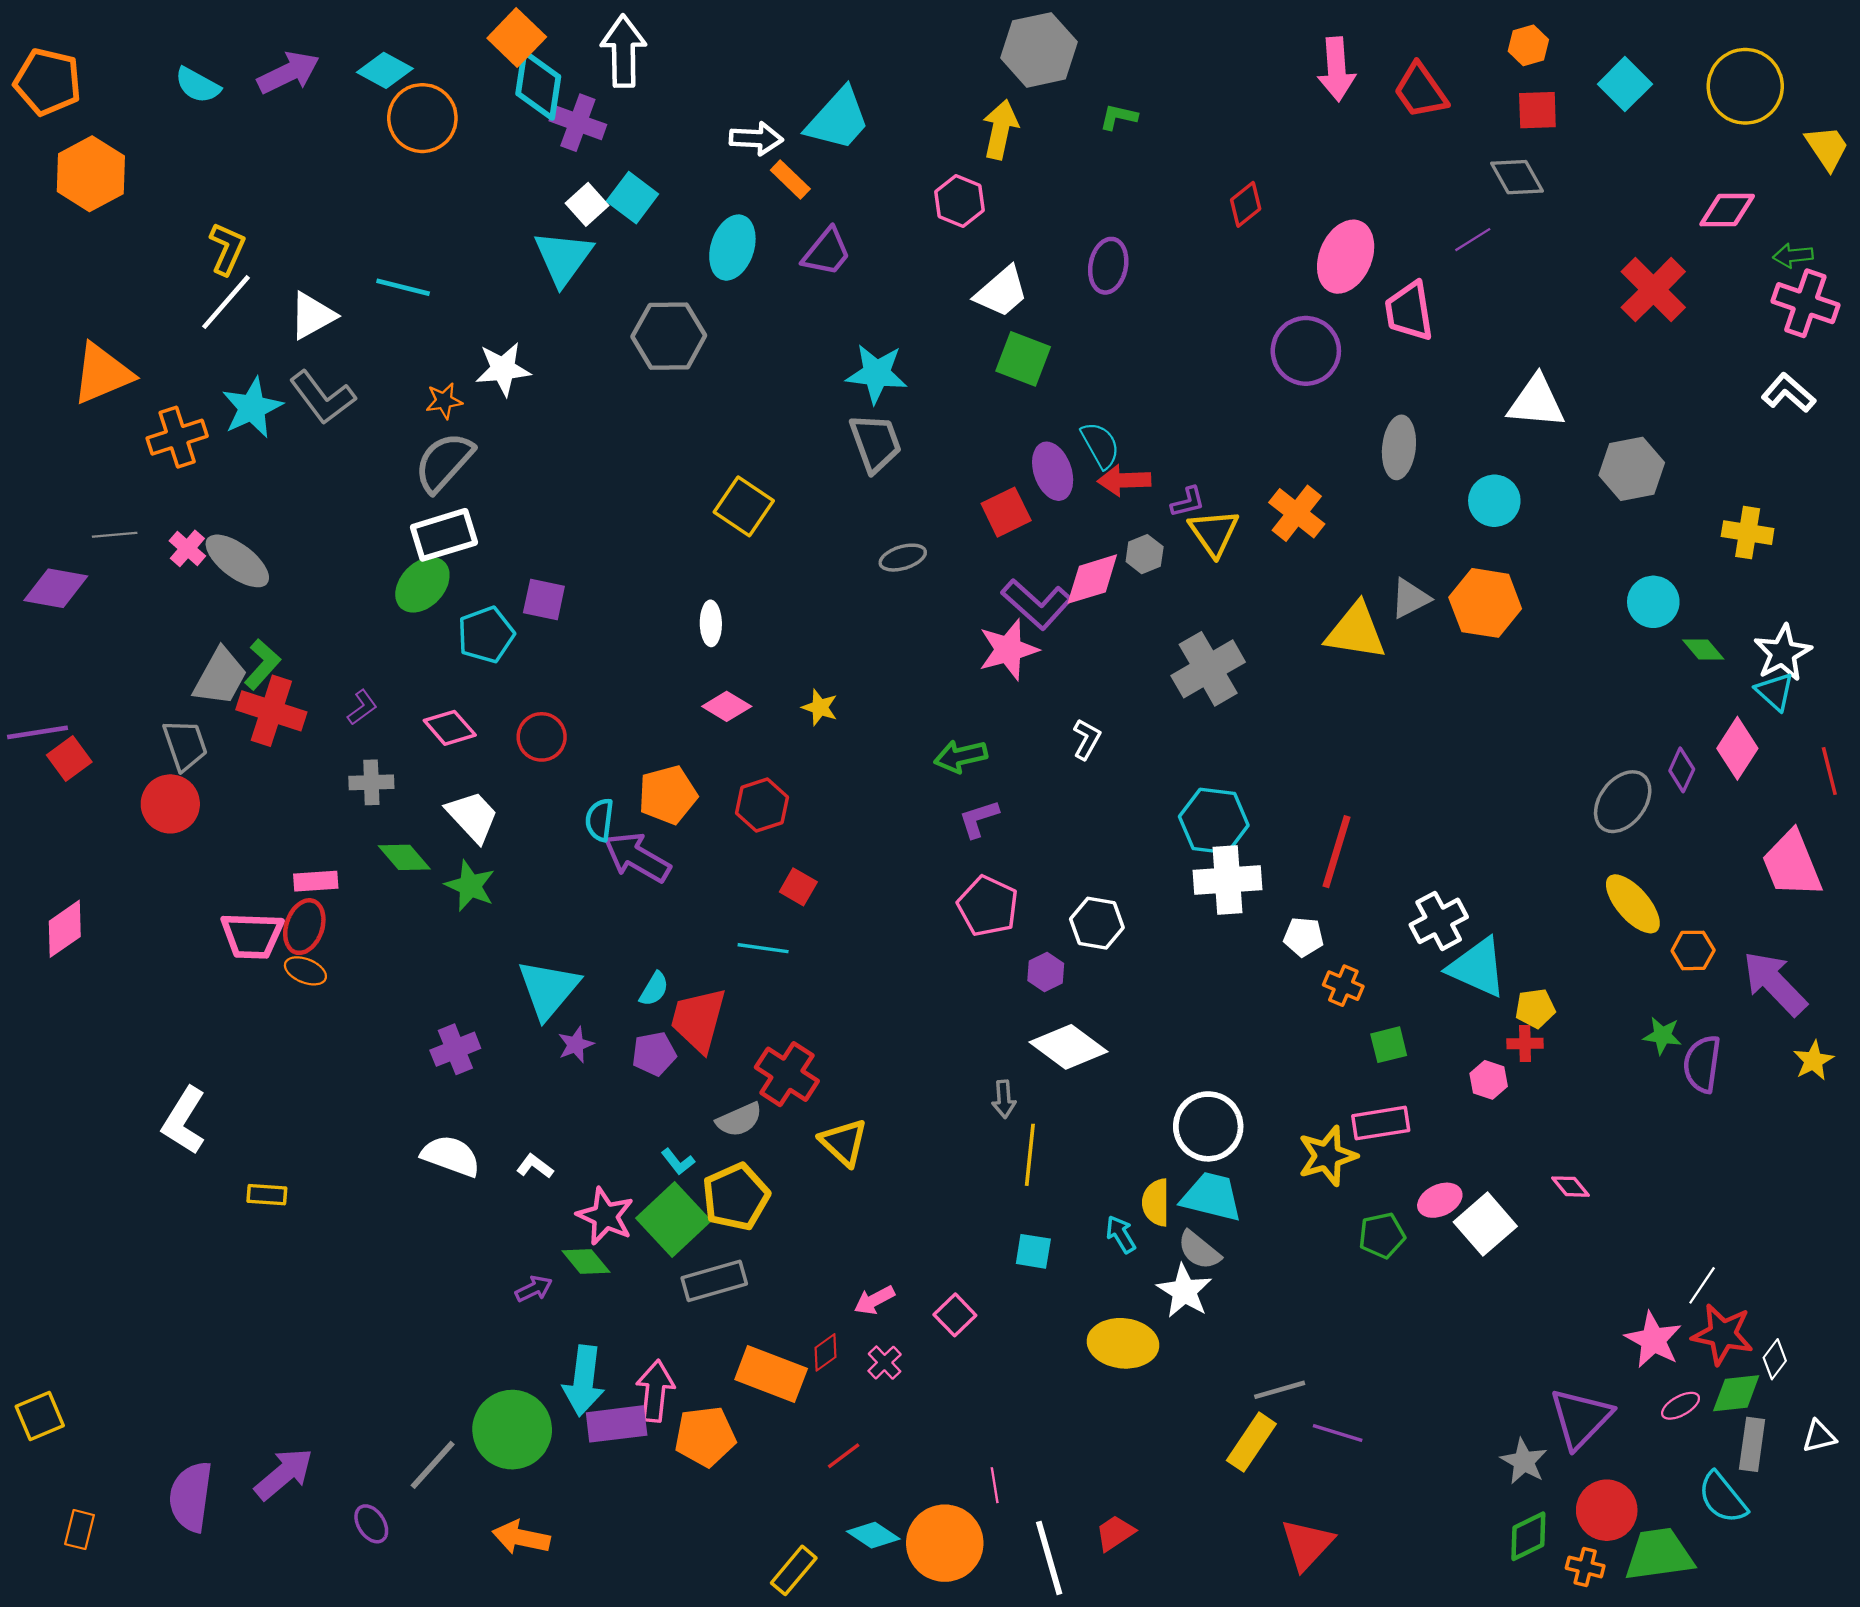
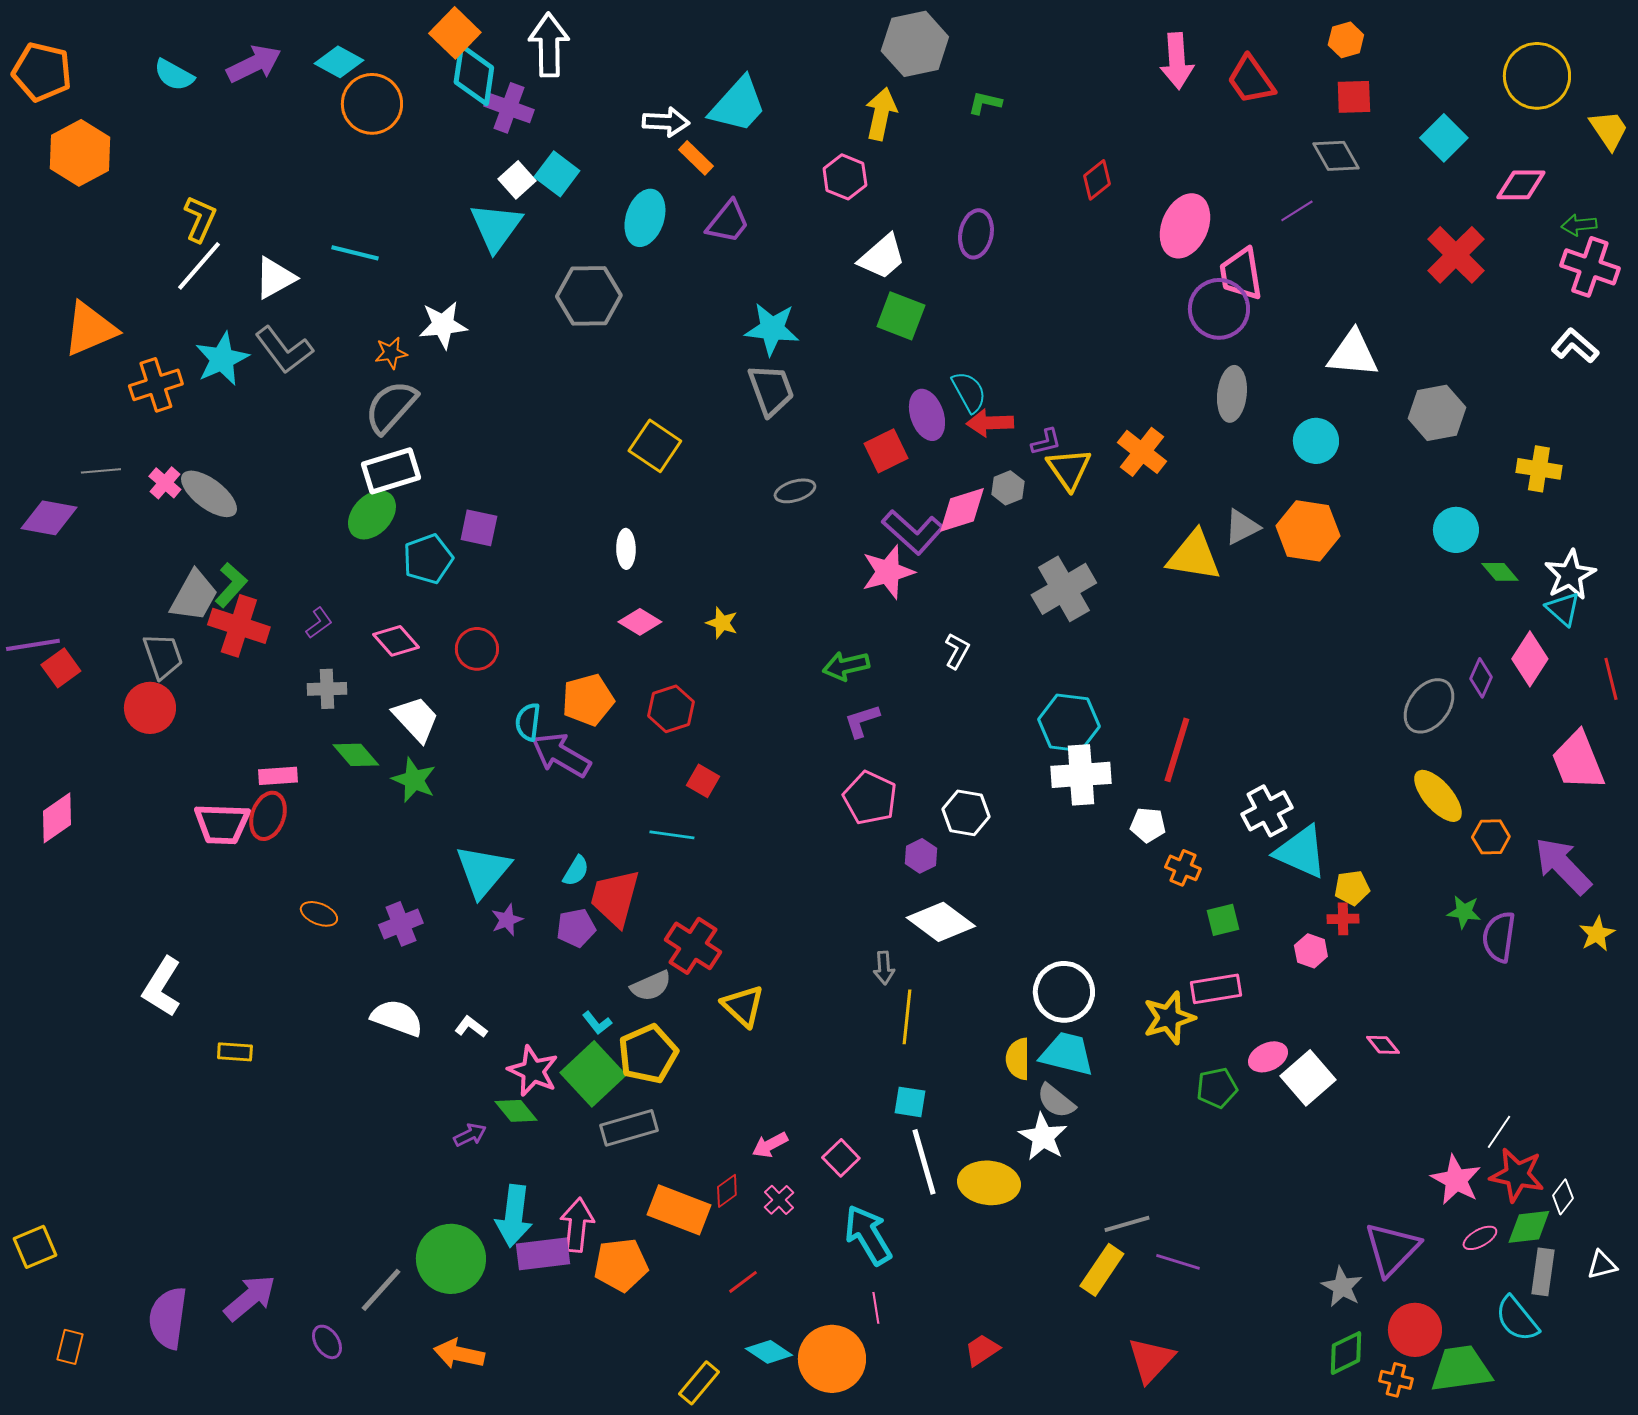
cyan square: (1625, 84) -> (1444, 138), moved
purple circle: (1306, 351) -> (1219, 309), moved
orange ellipse: (305, 971) -> (319, 914), moved
cyan arrow: (1121, 1234) -> (868, 1235), moved, size x1.8
white line: (1049, 1558) -> (924, 1162), moved

